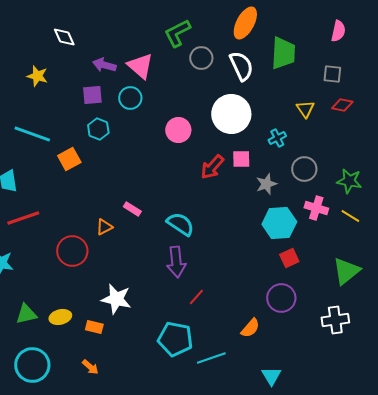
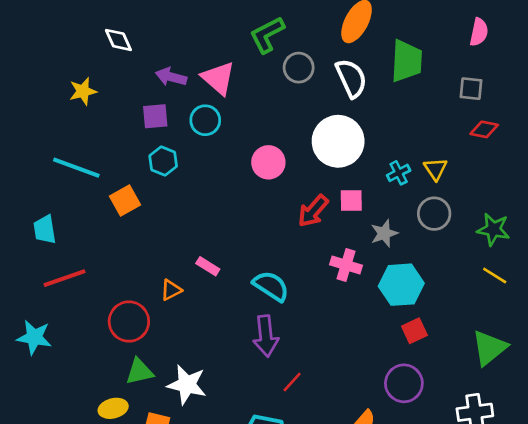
yellow star: (37, 76) -> (83, 91), turned -30
yellow triangle: (305, 109) -> (435, 169), moved
pink cross: (316, 208) -> (346, 265), moved
green triangle: (26, 314) -> (139, 372), moved

